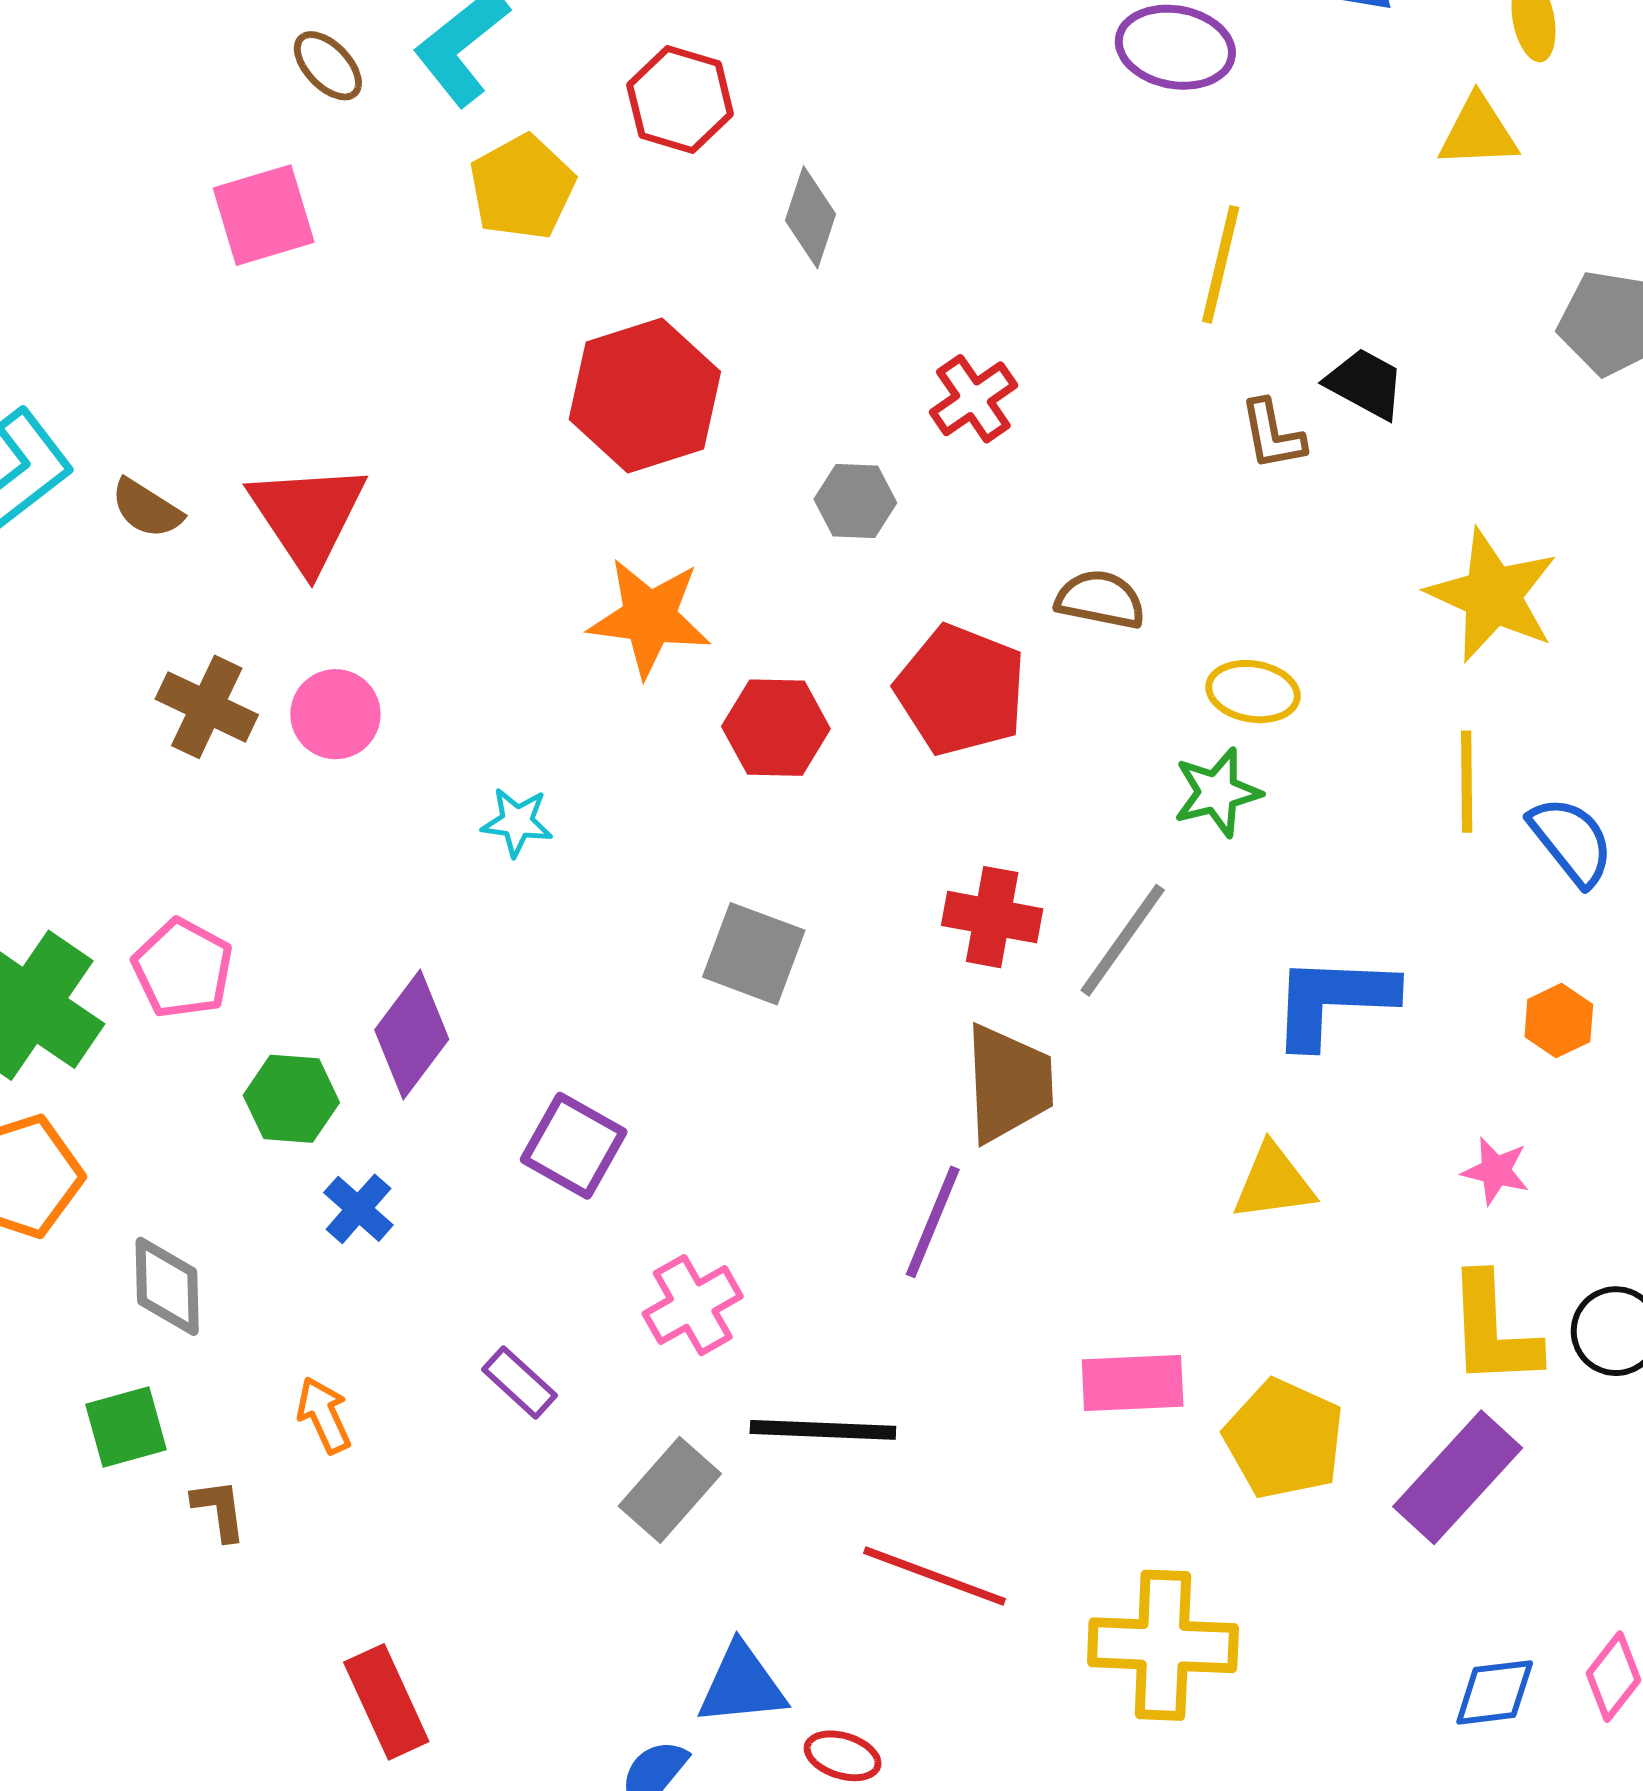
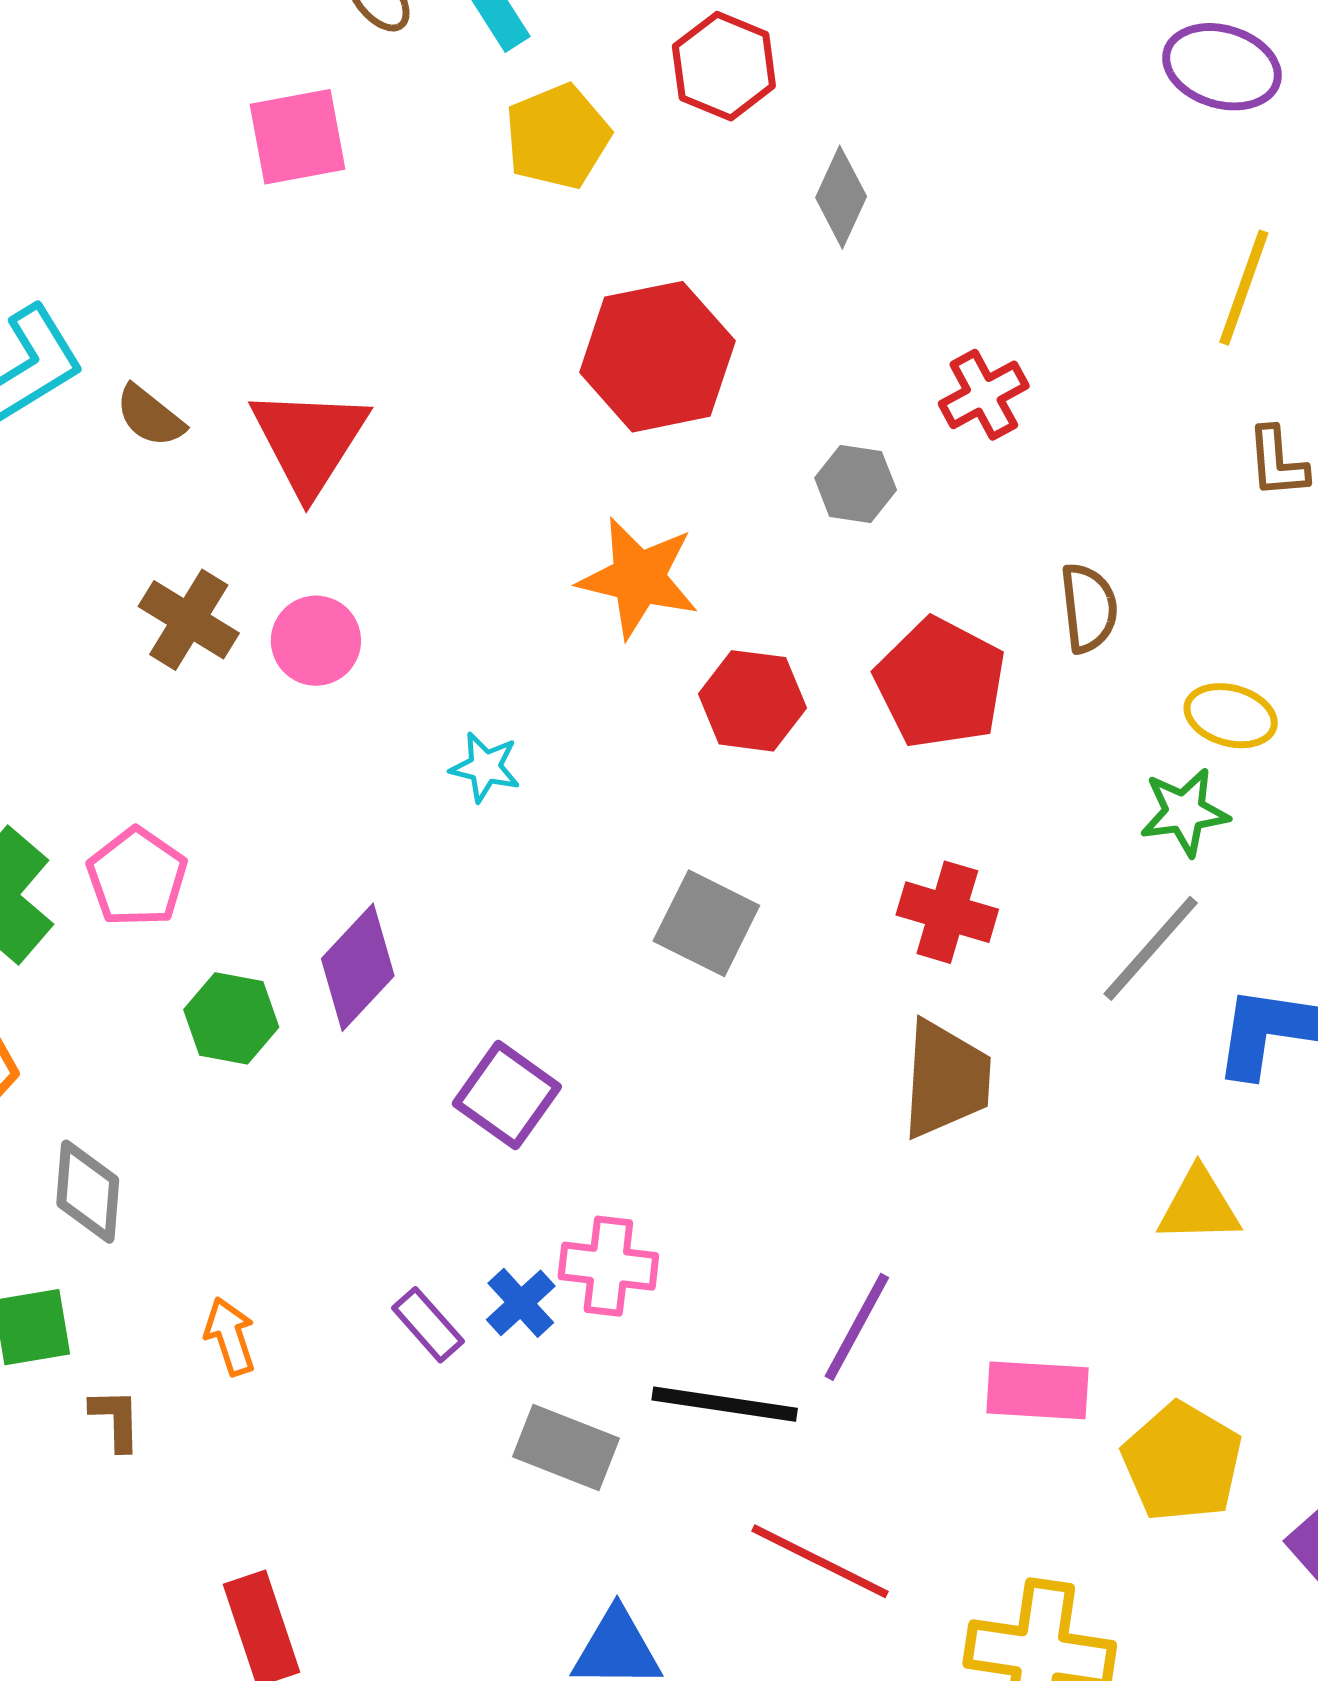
brown semicircle: (1100, 599) -> (1089, 608), turned 66
gray line: (1123, 940) -> (1151, 948), moved
blue cross: (358, 1209) -> (521, 1303), moved
purple line: (933, 1222) -> (857, 1327), moved
pink cross: (693, 1305) -> (608, 1266), turned 30
gray rectangle: (670, 1490) -> (566, 1448), turned 64

